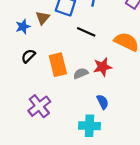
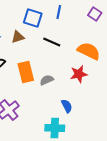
brown triangle: (43, 18) -> (18, 37), moved, turned 32
red star: (103, 67) -> (79, 74), moved

